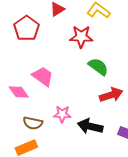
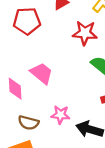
red pentagon: (27, 28) -> (27, 21), turned 30
pink diamond: (19, 92) -> (15, 89), turned 30

